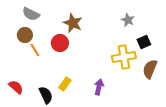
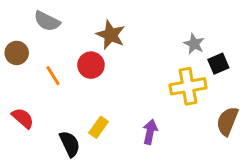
gray star: (128, 20) -> (194, 44), moved
brown circle: (25, 35) -> (17, 53), moved
brown semicircle: (150, 69) -> (227, 121), moved
red semicircle: (16, 87) -> (23, 118), moved

